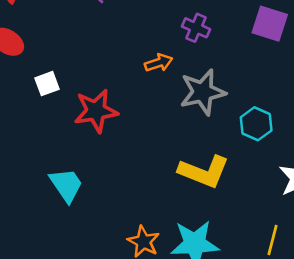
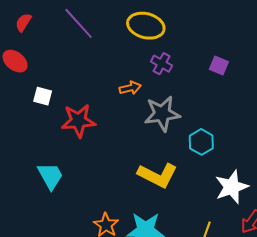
purple square: (270, 24) -> (219, 66), size x0.7
white square: (47, 84) -> (43, 96), turned 30

